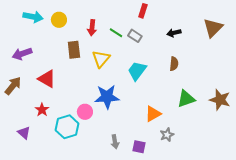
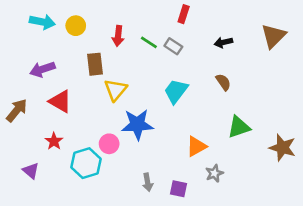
purple arrow: (22, 54) -> (42, 69), moved
yellow triangle: (101, 59) -> (116, 90), moved
brown semicircle: (174, 64) -> (223, 82), turned -40
brown star: (220, 100) -> (282, 148), moved

